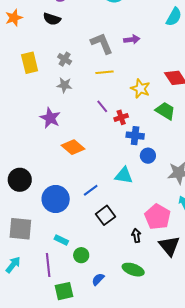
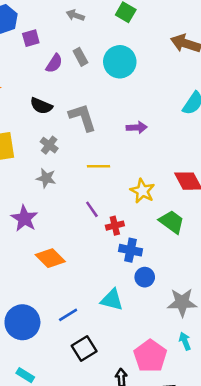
black semicircle: (52, 19) -> (41, 106), moved
gray L-shape: (102, 43) -> (83, 117), moved

